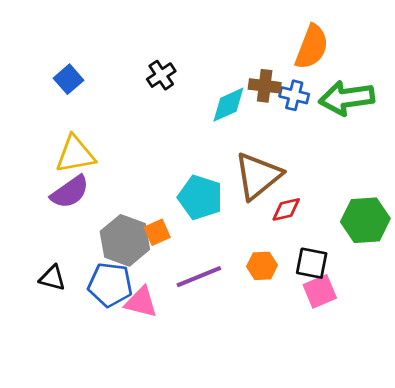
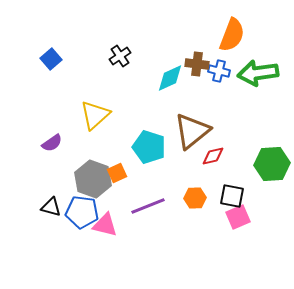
yellow triangle: (75, 154) -> (95, 115), moved, turned -32
purple semicircle: (70, 192) -> (52, 143), size x0.7
black triangle: (52, 278) -> (51, 207), moved

